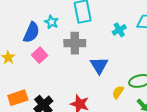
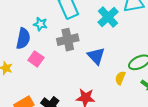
cyan cross: (119, 30) -> (108, 17), size x1.5

